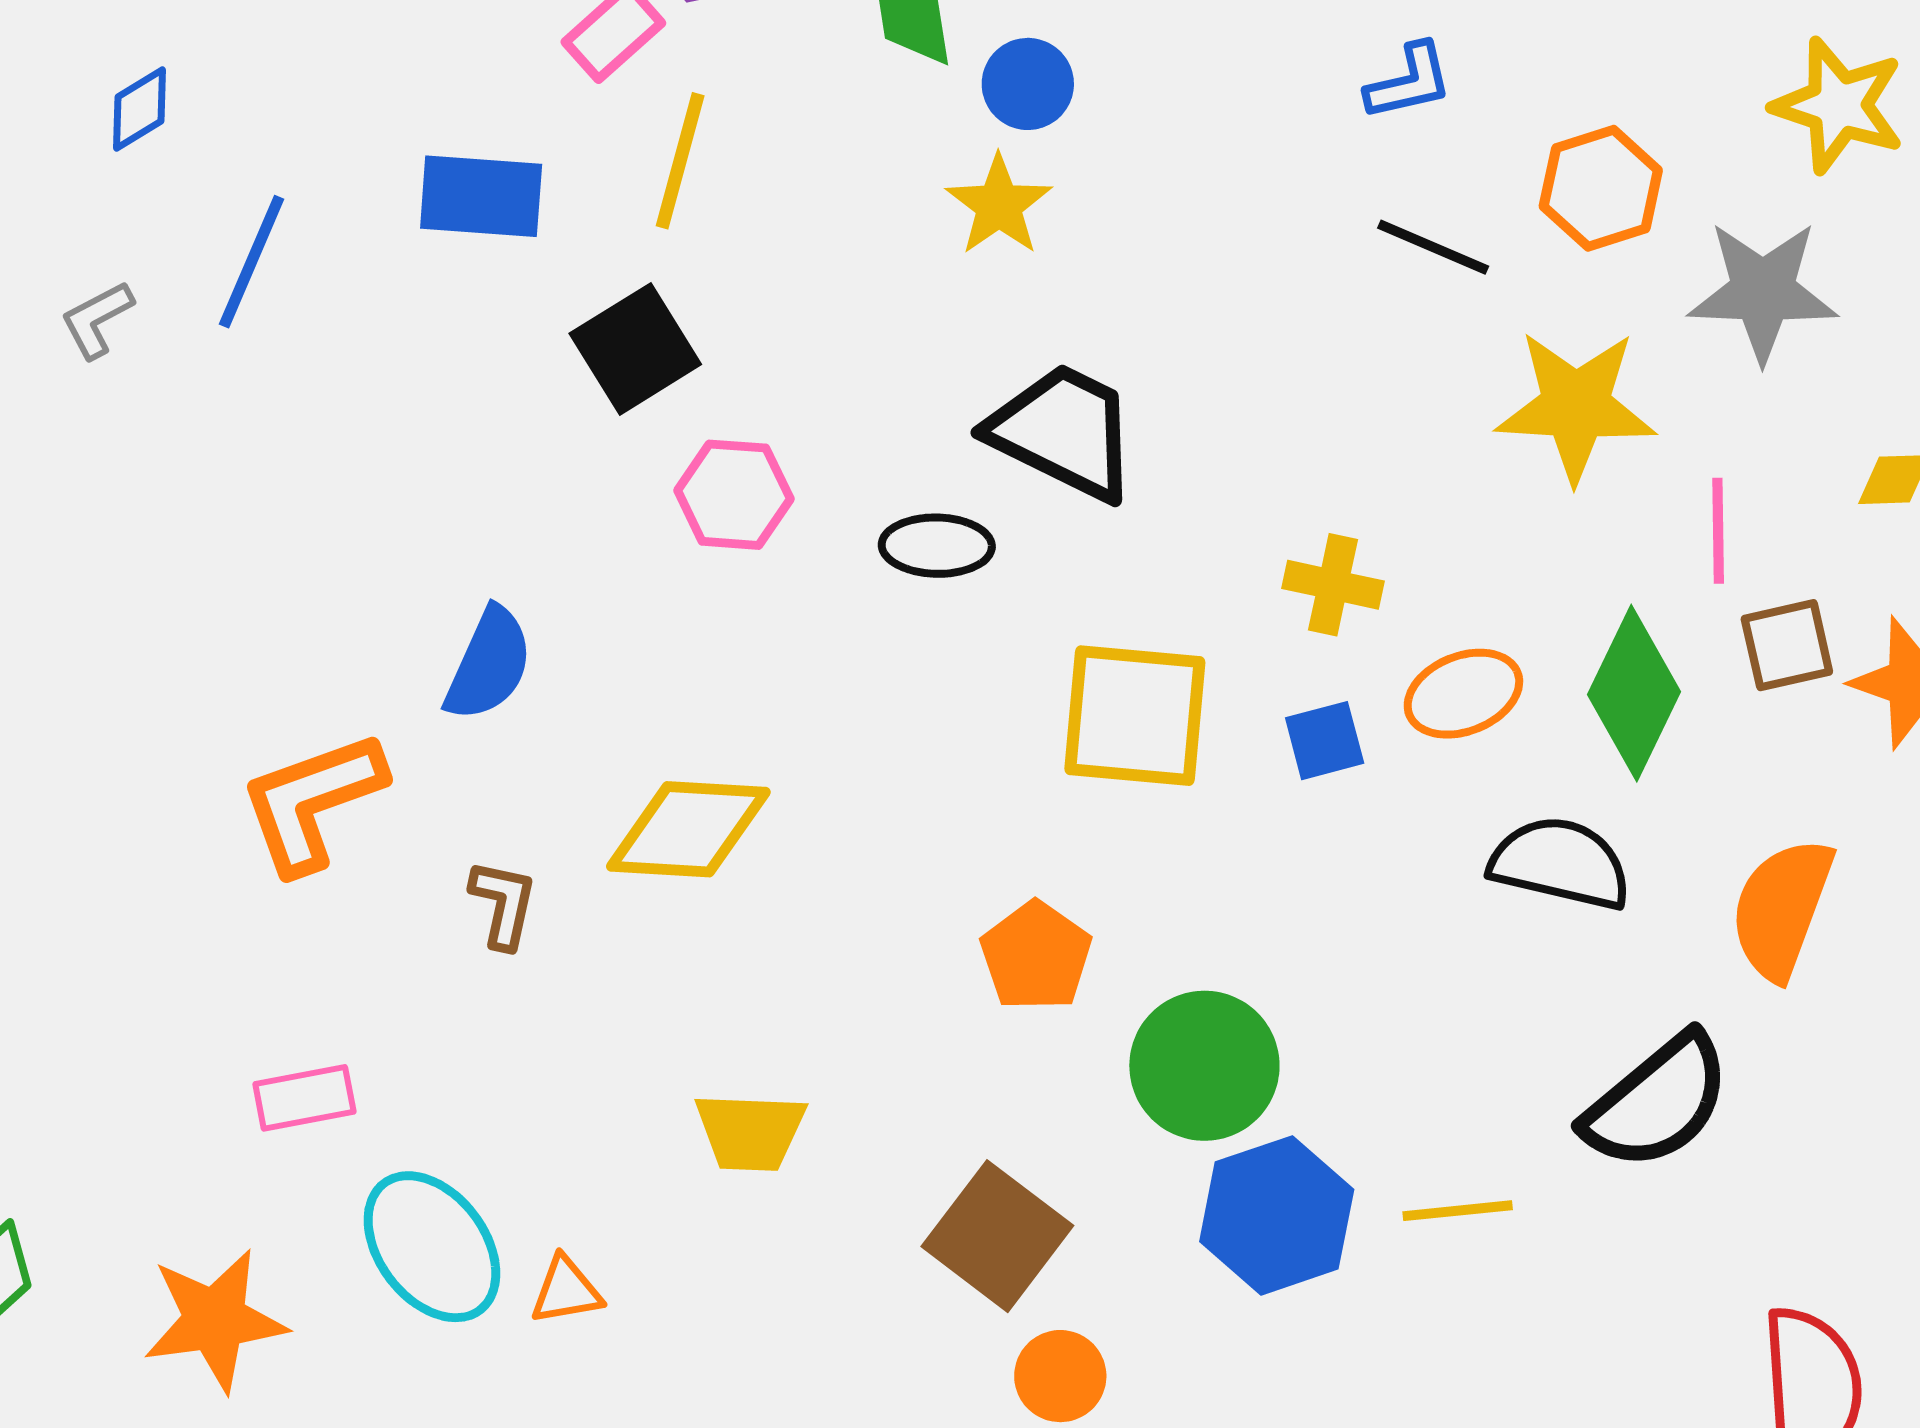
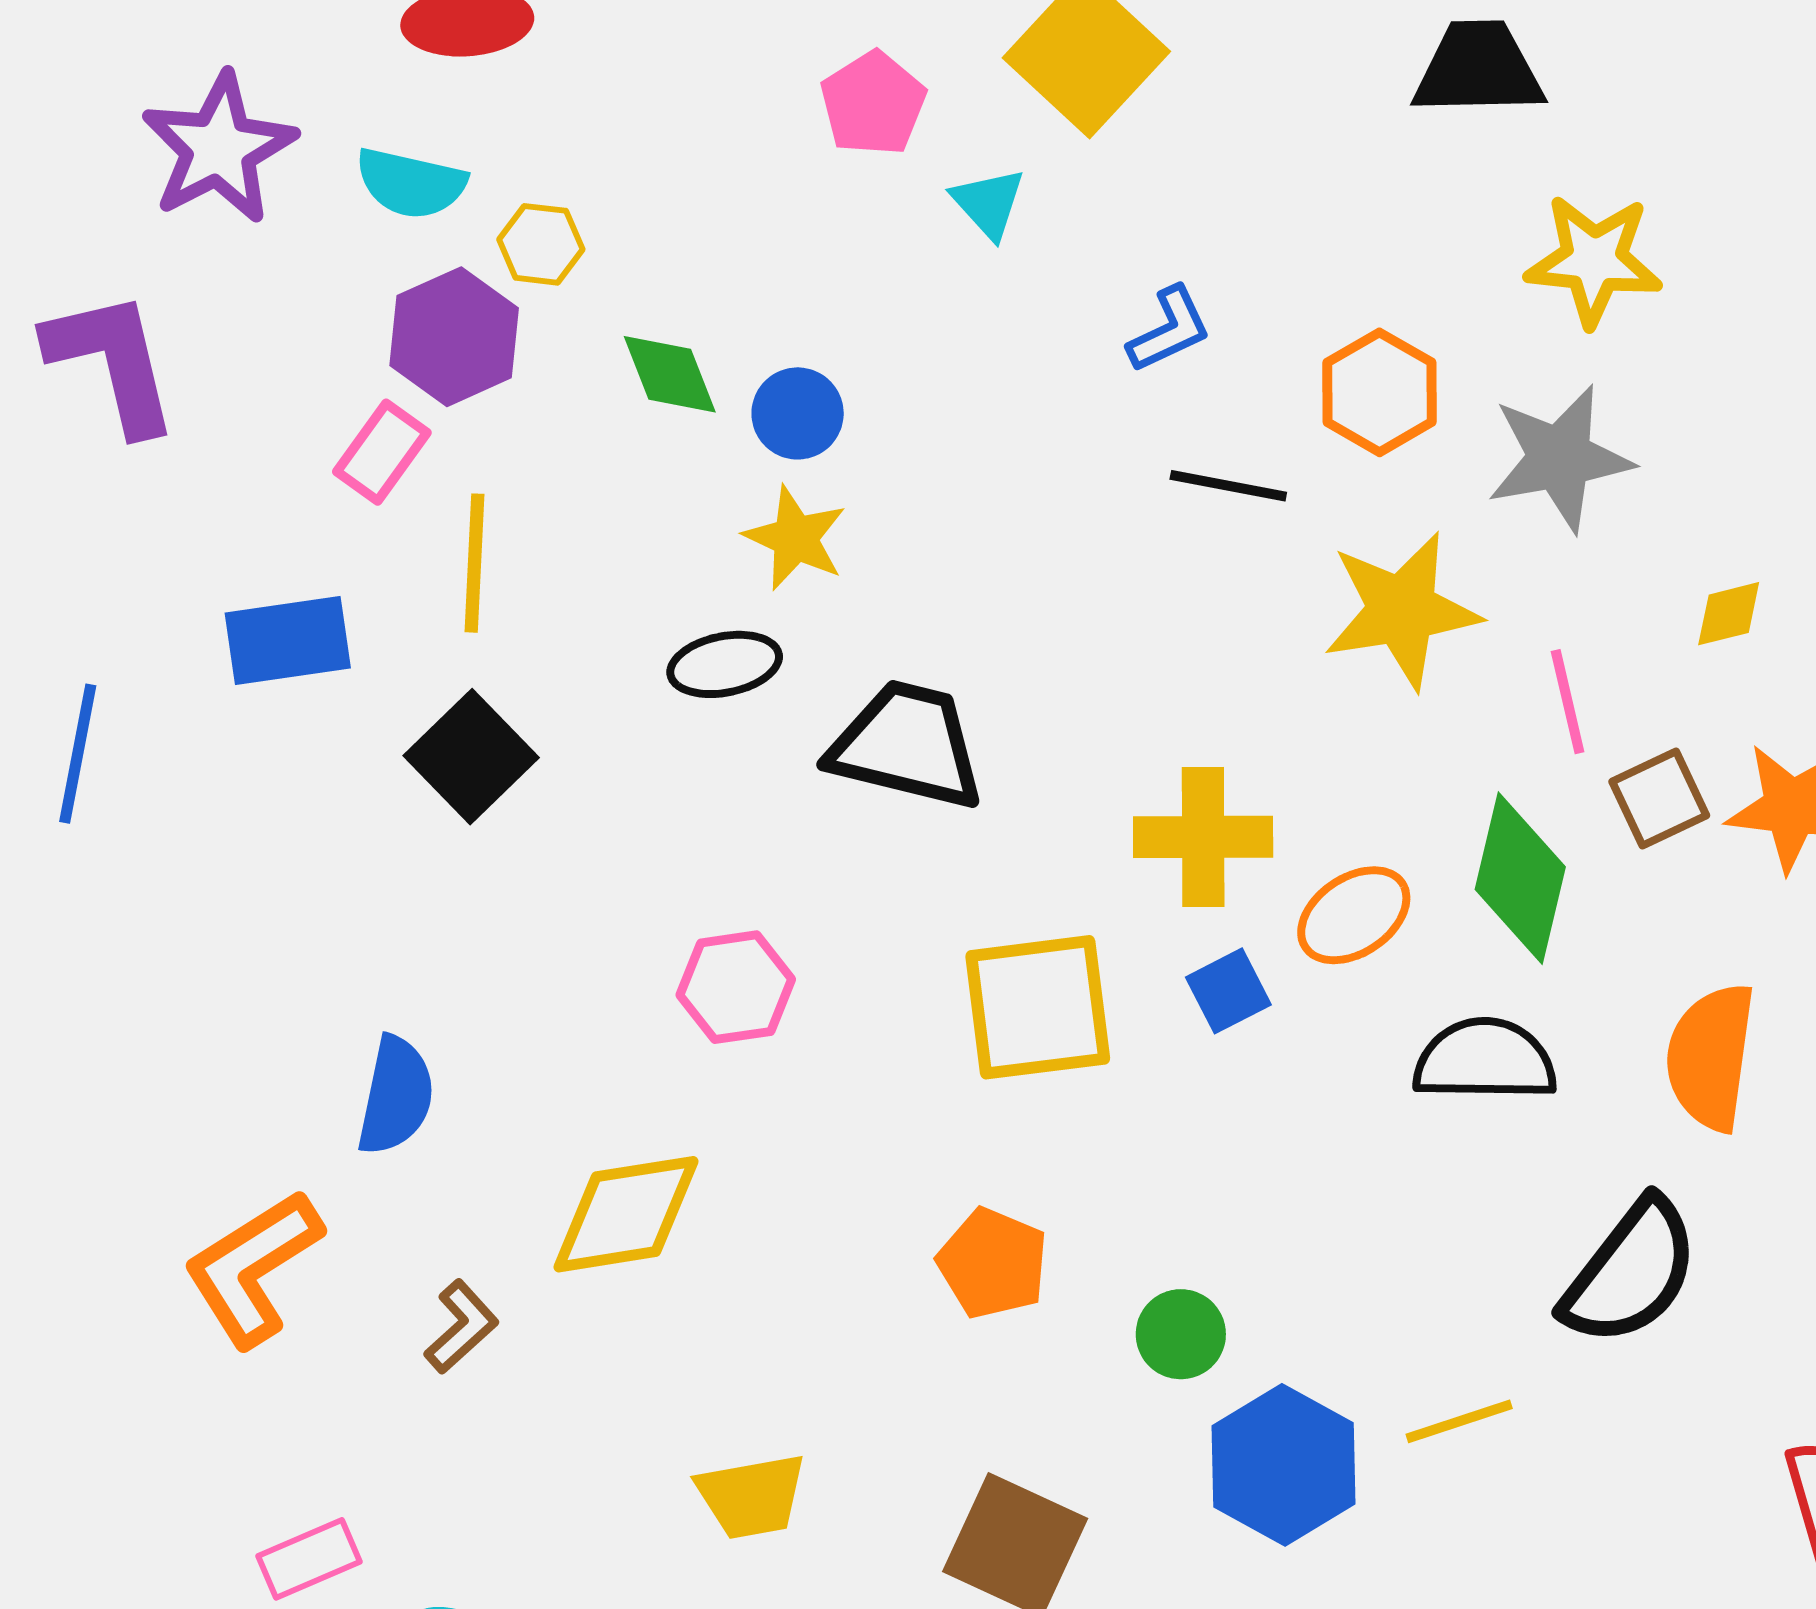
pink hexagon: (734, 495) -> (736, 987), moved
black ellipse: (937, 546) -> (725, 664), moved
yellow cross: (1333, 585) -> (1203, 837), size x1.4
brown L-shape: (503, 904) -> (461, 1327), turned 48
green circle: (1204, 1066) -> (1181, 1334), size x0.6

